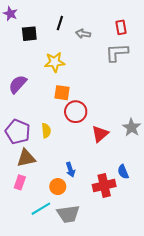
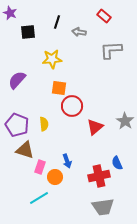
red rectangle: (121, 27) -> (104, 16), moved, turned -40
brown triangle: (26, 158) -> (25, 150), turned 30
pink rectangle: (20, 182) -> (40, 167), moved
gray trapezoid: (68, 214) -> (103, 207), moved

